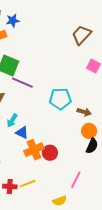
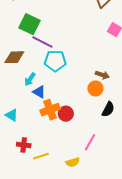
cyan pentagon: (60, 99) -> (55, 61), moved
orange circle: (89, 131) -> (95, 88), moved
yellow line: (28, 184) -> (41, 156), moved

